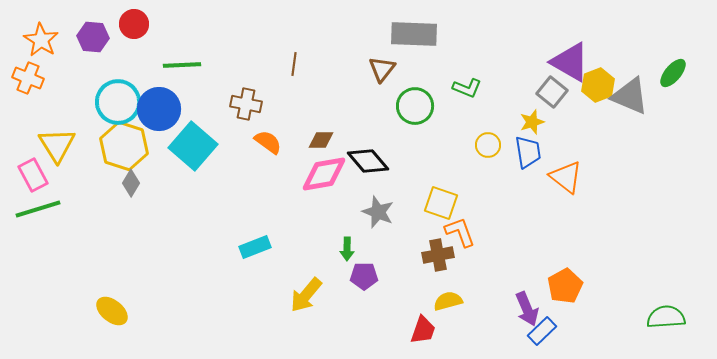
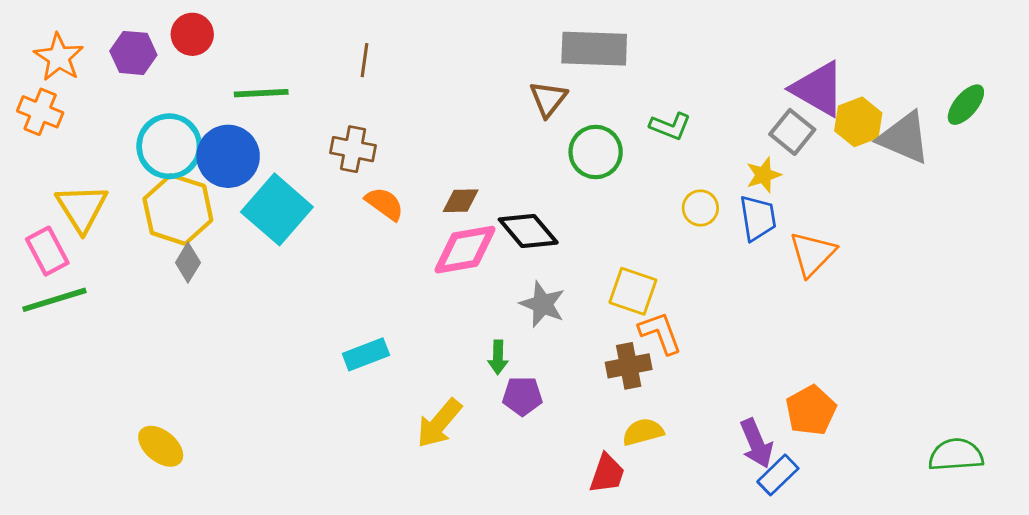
brown line: (294, 64) -> (365, 60), moved
orange triangle: (566, 177) -> (812, 254), turned 36

